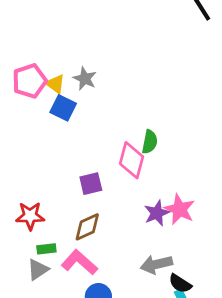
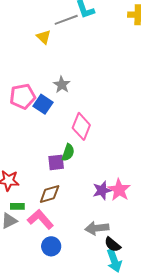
pink pentagon: (30, 81) -> (23, 96), moved
yellow triangle: (55, 84) -> (44, 37), moved
green semicircle: (150, 142) -> (68, 152), moved
pink diamond: (132, 160) -> (81, 126), moved

